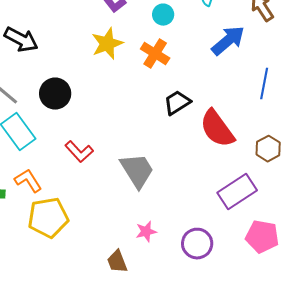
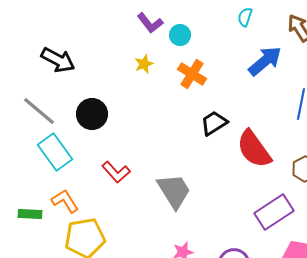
cyan circle: (163, 15) -> (180, 35), moved
yellow star: (107, 44) -> (144, 64), size x0.6

